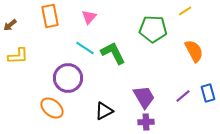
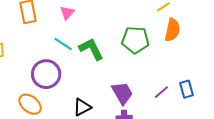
green pentagon: (153, 29) -> (135, 40), moved
orange semicircle: (194, 51) -> (172, 30), moved, turned 40

